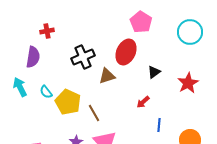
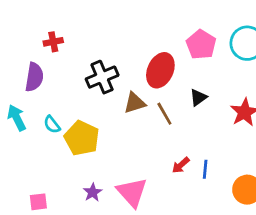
pink pentagon: (141, 22) -> (201, 45), moved
red arrow: (143, 102) -> (181, 165), moved
brown line: (94, 113) -> (164, 114), moved

